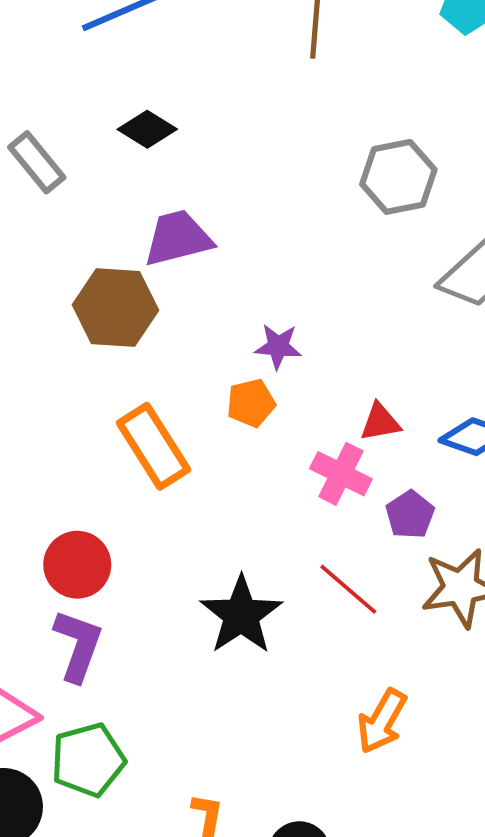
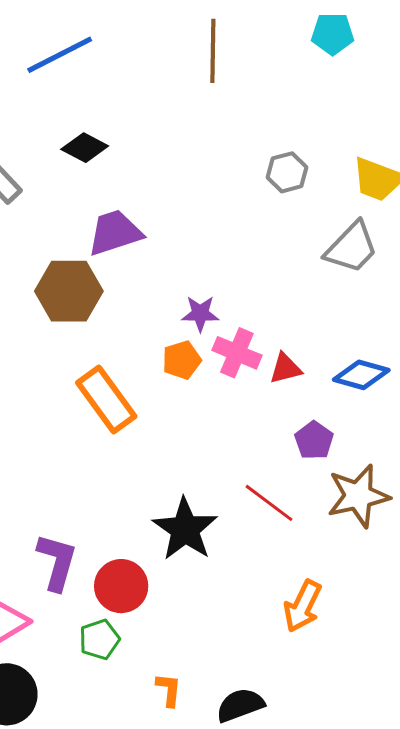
gray hexagon: (398, 177) -> (287, 172), size x0.7
pink cross: (341, 474) -> (237, 353), moved
red circle: (77, 565) -> (121, 586), moved
green pentagon: (88, 760) -> (99, 639), moved, size x0.7

